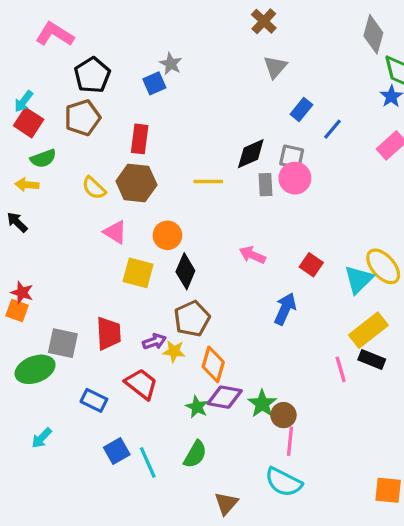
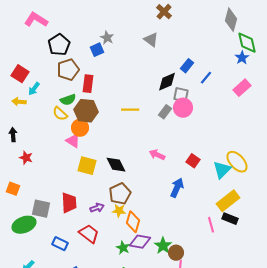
gray triangle: (275, 67) -> (151, 40), moved, turned -35
cyan arrow: (24, 101) -> (34, 89), moved
brown pentagon: (82, 118) -> (68, 70), moved
black diamond: (251, 154) -> (167, 82), moved
green semicircle: (43, 159) -> (68, 100), moved
yellow arrow: (27, 185) -> (19, 102), moved
gray rectangle: (265, 185) -> (165, 112), turned 40
black arrow: (17, 222) -> (13, 135), turned 40
orange circle: (167, 235) -> (80, 128), moved
black diamond: (185, 271) -> (116, 165), turned -50
red star: (22, 293) -> (26, 158), moved
yellow star: (174, 351) -> (119, 211), moved

